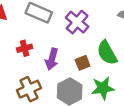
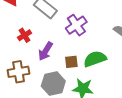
red cross: (25, 48) -> (24, 35), turned -32
green semicircle: (107, 53) -> (95, 59), turned 85

